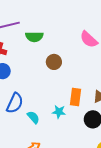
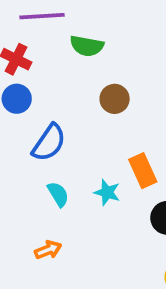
orange rectangle: (75, 97) -> (143, 171), turned -42
blue semicircle: (15, 103) -> (49, 143), moved

